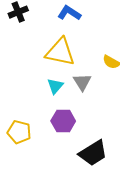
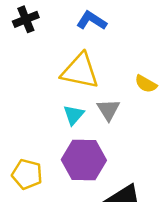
purple hexagon: (63, 121) -> (84, 160), size x1.4

